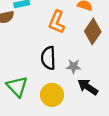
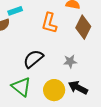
black semicircle: (48, 58) -> (33, 59), moved, turned 60
black arrow: (88, 87) -> (78, 88), moved

